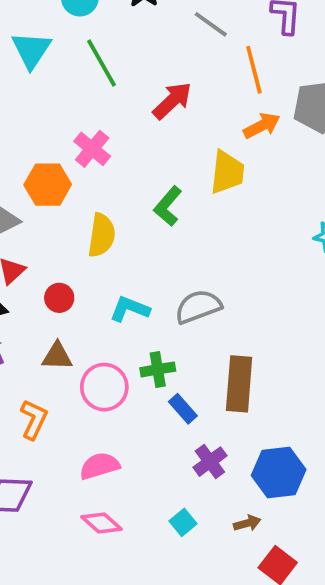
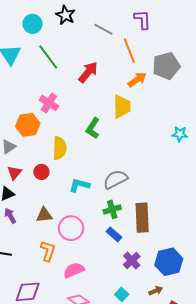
red circle: (59, 298) -> (41, 172), moved
green cross: (158, 369) -> (112, 209), moved
orange L-shape: (34, 419) -> (48, 251), moved

